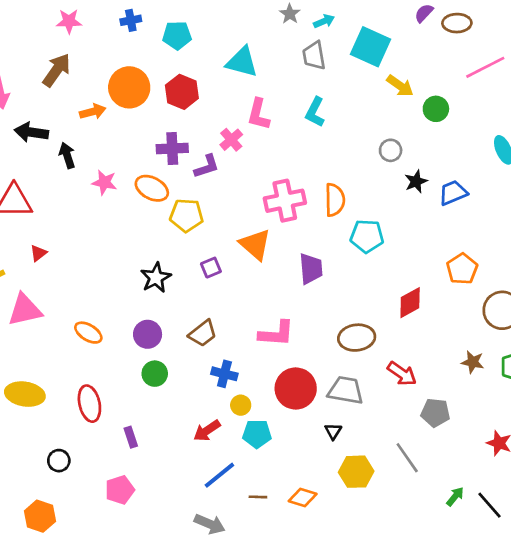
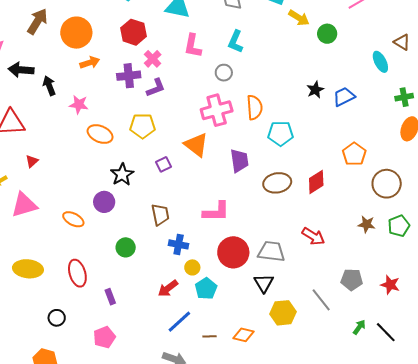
orange circle: (129, 87) -> (76, 33), moved
orange arrow: (93, 112) -> (90, 63), moved
pink cross: (231, 140) -> (153, 59), moved
gray circle: (391, 150) -> (224, 73), moved
orange ellipse: (152, 188) -> (100, 134), moved
brown trapezoid: (203, 333) -> (160, 215), turned -60
purple circle: (148, 334) -> (104, 202), moved
brown ellipse: (357, 338) -> (277, 183), moved
gray pentagon: (435, 413) -> (352, 280), moved
black triangle: (333, 431) -> (264, 283), size x1.5
cyan pentagon: (257, 434) -> (206, 289), turned -30

